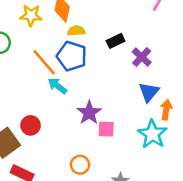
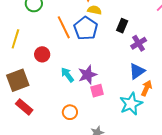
black rectangle: (116, 41) -> (122, 26), turned -56
cyan arrow: (57, 86) -> (67, 75), moved
red circle: (31, 125) -> (42, 54), moved
pink square: (106, 129) -> (97, 91), turned -32

